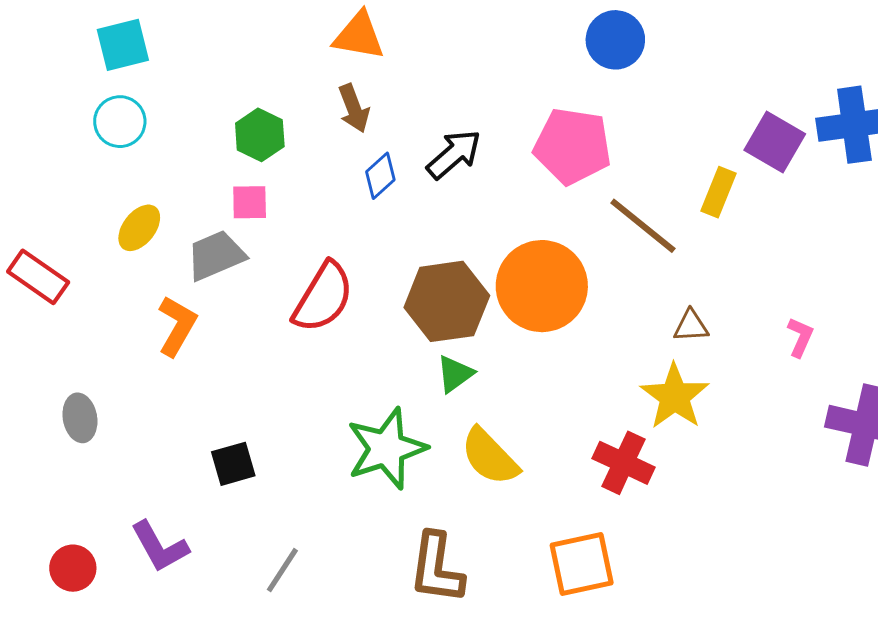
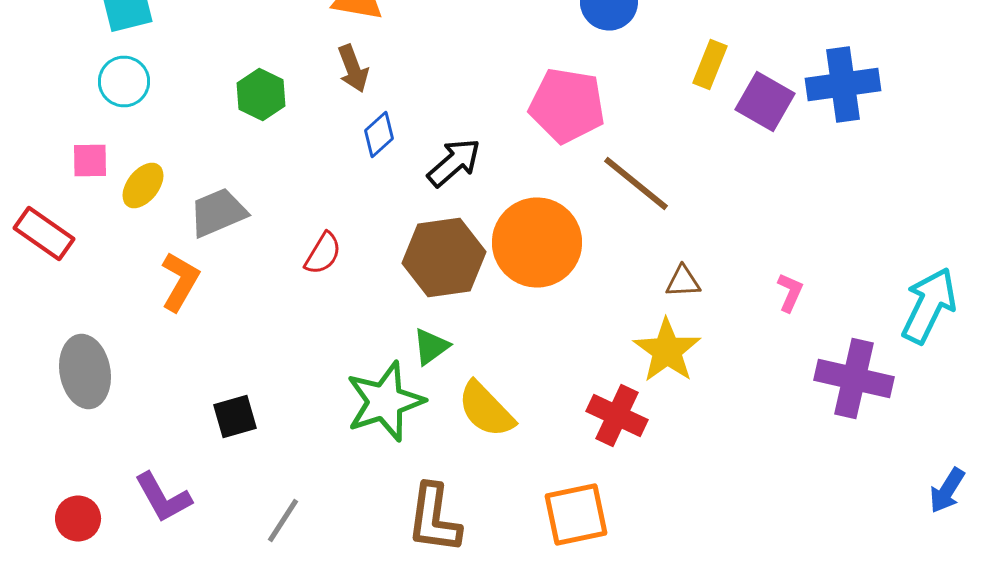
black arrow: (454, 154) -> (454, 162), moved
yellow rectangle: (719, 192) -> (710, 64), moved
pink square: (250, 202) -> (90, 160), moved
red semicircle: (323, 297) -> (323, 254), size x0.6
green triangle: (455, 374) -> (431, 346), moved
gray ellipse: (80, 418) -> (85, 372), size x1.5

